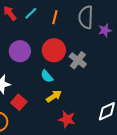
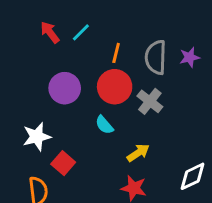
orange line: (55, 17) -> (116, 53), moved
gray semicircle: (86, 17) -> (156, 57), moved
yellow arrow: (54, 96) -> (138, 153), moved

